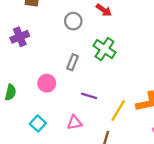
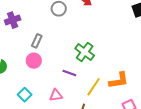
green cross: (104, 49) -> (85, 52), moved
gray rectangle: (72, 62) -> (37, 41), moved

